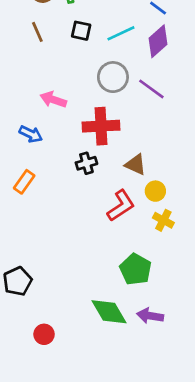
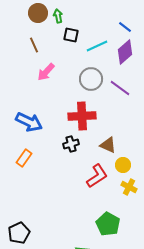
black square: (81, 31) -> (71, 35), moved
pink arrow: (53, 100) -> (46, 72), moved, turned -66
blue arrow: (31, 134) -> (29, 122), size x1.5

